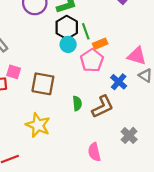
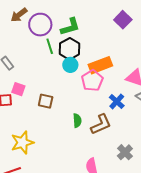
green line: (86, 31) -> (50, 46), moved
orange rectangle: (100, 44) -> (100, 65), size x1.6
brown square: (43, 84) -> (46, 101), size x0.7
yellow star: (38, 125) -> (22, 143), moved, turned 30

